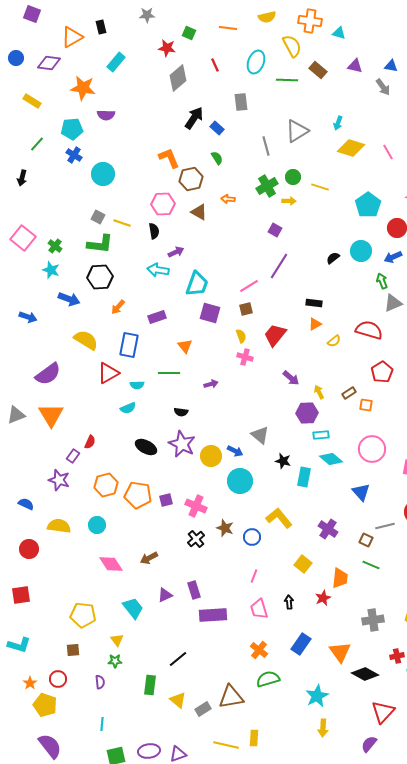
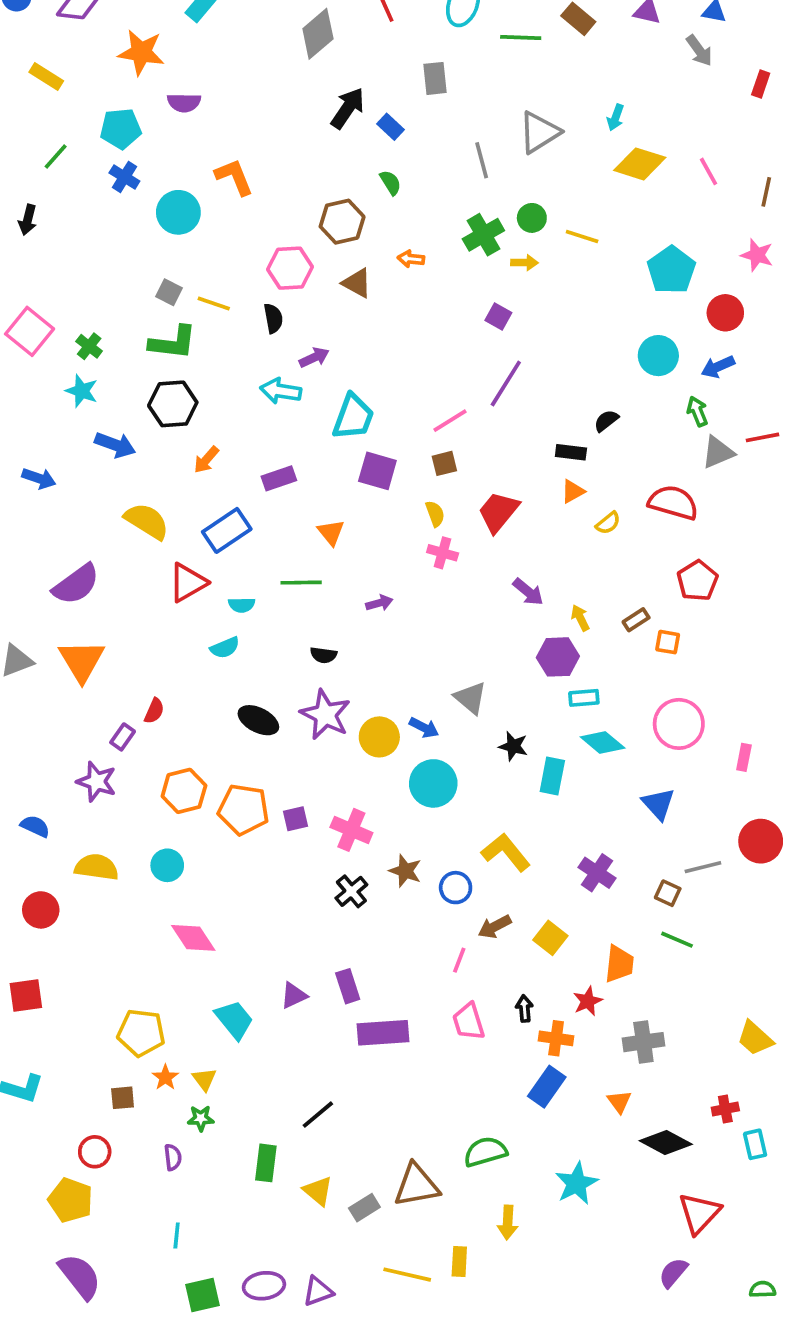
orange L-shape: (169, 158) -> (234, 177), moved
black semicircle: (333, 258) -> (606, 421), moved
blue rectangle: (129, 345) -> (227, 530), turned 45
brown arrow: (149, 558) -> (495, 927), moved
gray cross: (373, 620) -> (643, 1042), moved
orange cross: (259, 650) -> (556, 1038), moved, turned -30
orange triangle: (340, 652) -> (619, 1102), size x0.6
orange star: (30, 683) -> (165, 1077), moved
yellow arrow: (323, 728) -> (508, 1222), moved

